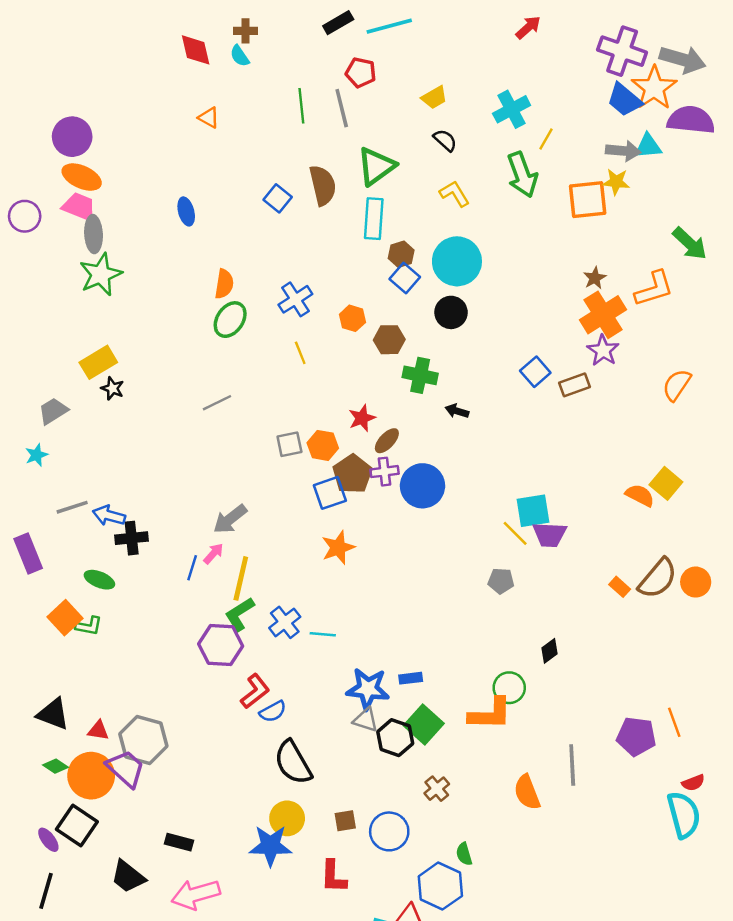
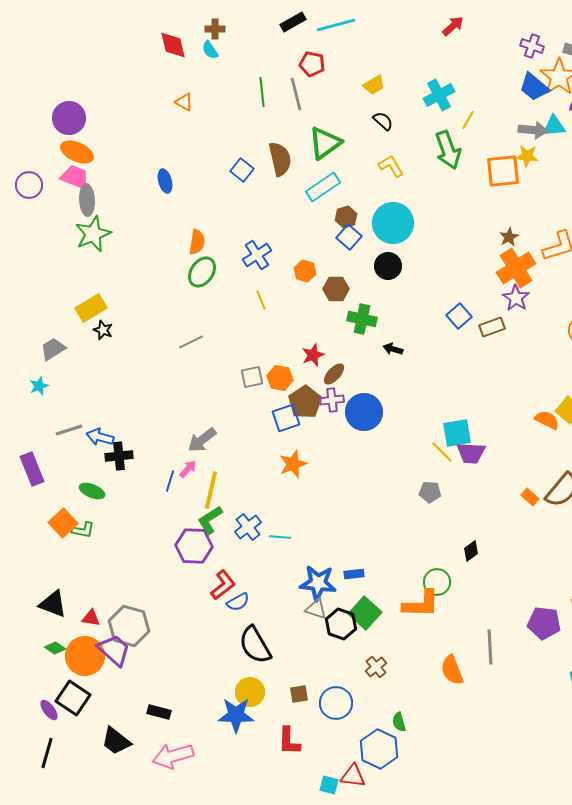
purple cross: (622, 51) -> (532, 46), size x0.6
cyan rectangle: (374, 219) -> (323, 187), turned 52

